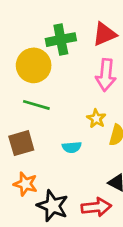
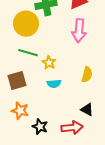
yellow star: (96, 119) -> (49, 63), moved
black star: (53, 206) -> (40, 127), size x0.7

